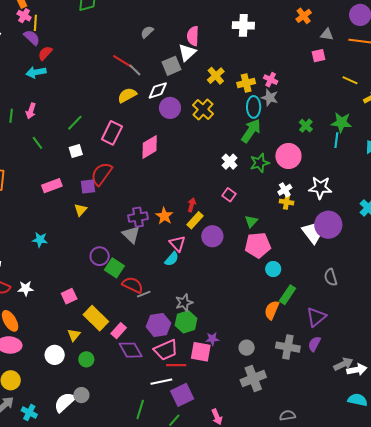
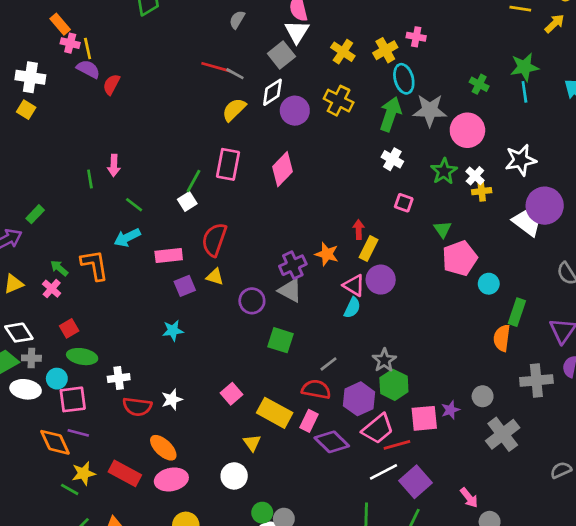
cyan arrow: (36, 72) -> (127, 238), moved
gray star: (270, 98) -> (430, 110), moved, size x1.4
green line: (75, 123) -> (194, 181), moved
green arrow: (251, 131) -> (390, 114), moved
green star: (260, 163) -> (444, 171), moved
red semicircle: (101, 174) -> (214, 240), moved
pink rectangle: (52, 186) -> (169, 255), turned 30
purple square: (88, 187) -> (185, 286), moved
yellow triangle: (80, 210) -> (215, 277), turned -40
purple circle: (212, 236) -> (381, 280), moved
purple circle: (100, 256) -> (252, 301), moved
red semicircle: (133, 285) -> (316, 389), moved
purple star: (212, 339) -> (450, 410), moved
green circle: (86, 359) -> (262, 513), moved

